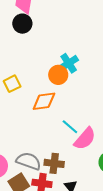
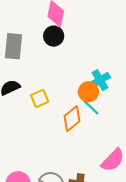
orange diamond: (44, 101) -> (72, 119), turned -35
cyan line: (70, 127) -> (91, 107), moved

